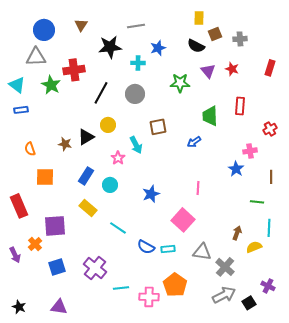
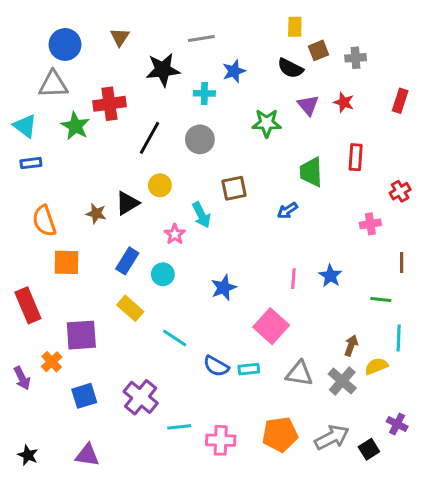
orange semicircle: (30, 149) -> (44, 221), size x1.5
blue star: (236, 169) -> (330, 276), moved
gray cross: (225, 267) -> (342, 381), moved
orange pentagon: (175, 285) -> (280, 434), moved, turned 30

